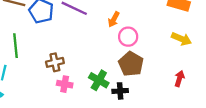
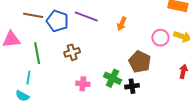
pink circle: (128, 37) -> (160, 38), moved
brown cross: (55, 62) -> (72, 52), moved

